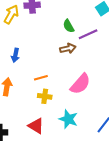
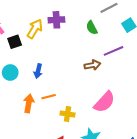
green semicircle: (69, 26) -> (92, 28), moved
orange line: (41, 78) -> (49, 97), moved

